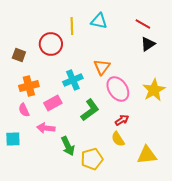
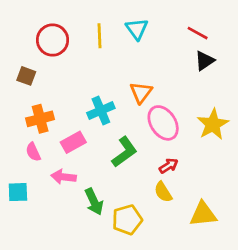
cyan triangle: (99, 21) -> (137, 29), turned 42
red circle: (51, 44) -> (53, 40), moved

